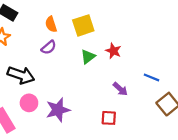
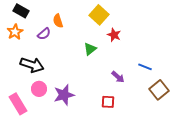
yellow square: (83, 25) -> (99, 15), moved, turned -30
purple semicircle: (49, 47) -> (44, 34), moved
red star: (113, 51) -> (114, 35), moved

